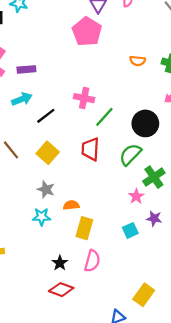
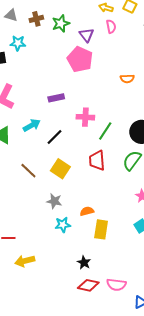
purple rectangle: (26, 69) -> (56, 98), moved
gray star: (46, 189) -> (54, 201), moved
pink semicircle: (92, 261) -> (116, 285), moved, turned 90

